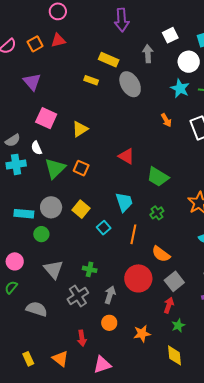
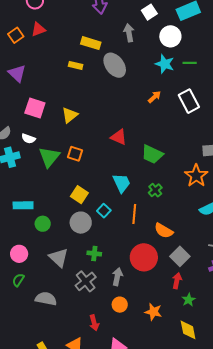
orange arrow: (166, 120) -> (154, 97), turned -96
white semicircle: (36, 148) -> (28, 139), turned -40
gray circle: (51, 207) -> (81, 223), moved
orange star: (142, 334) -> (153, 312), turned 30

